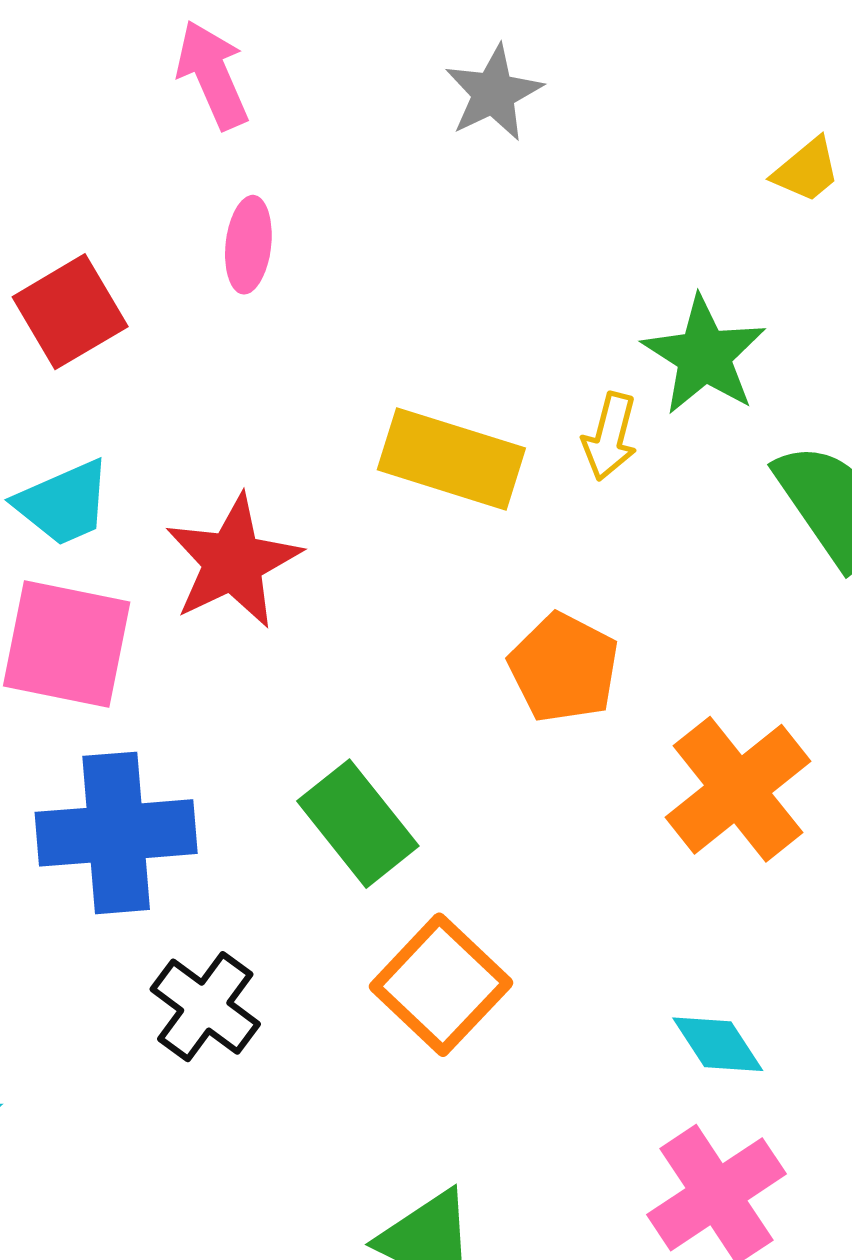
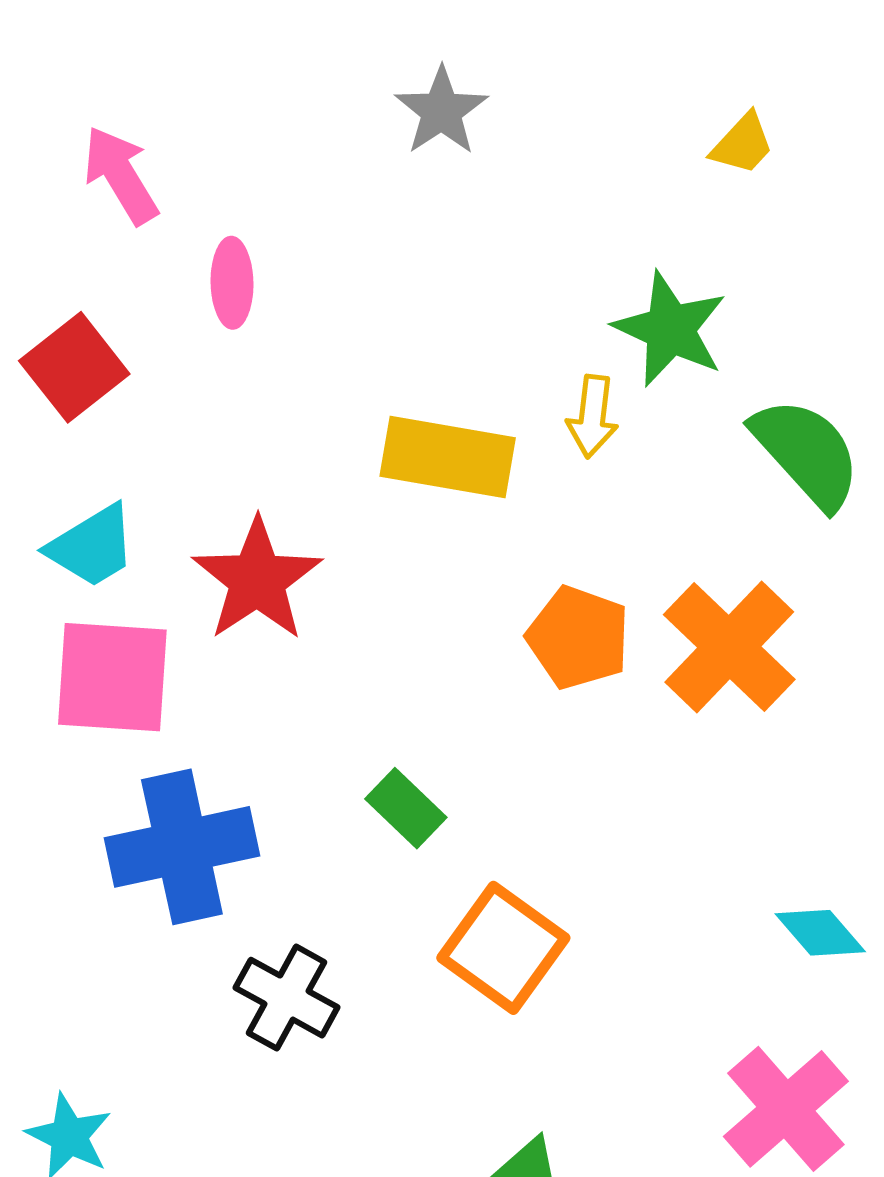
pink arrow: (212, 75) -> (121, 175), moved
orange cross: (738, 789) -> (729, 647), moved
green rectangle: (358, 824) -> (406, 808), size x0.7
cyan diamond: (718, 1044) -> (820, 933), moved

